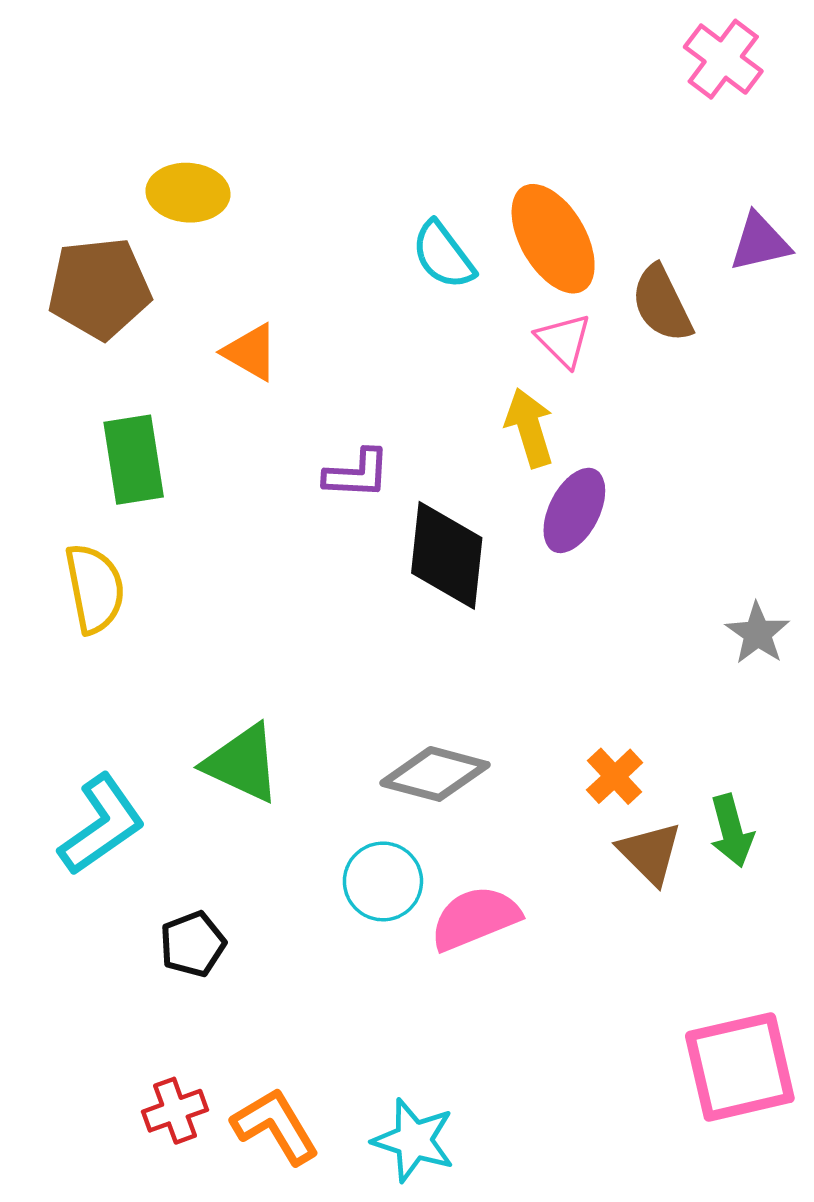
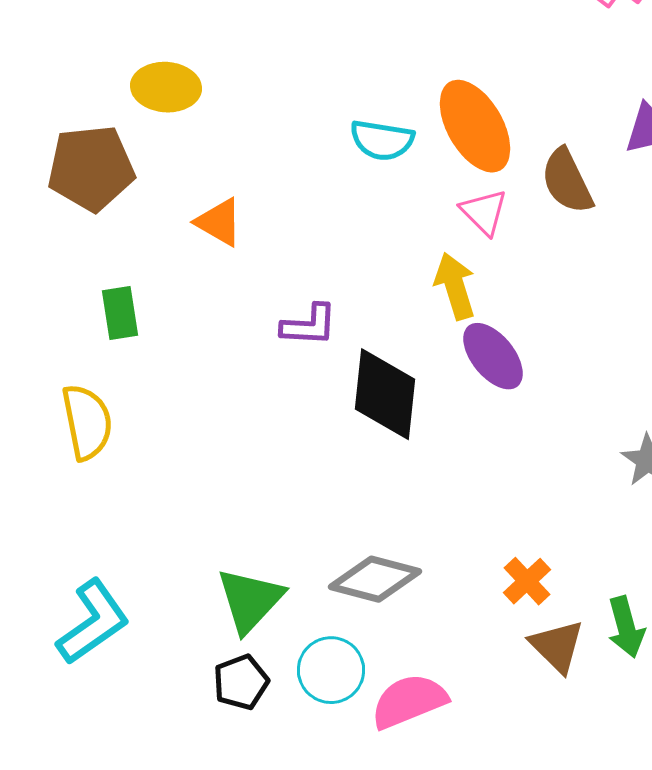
cyan semicircle: (443, 255) -> (382, 140), turned -44
green rectangle: (134, 460) -> (120, 313), size x0.7
purple ellipse: (574, 510) -> (493, 356), turned -66
green triangle: (242, 763) -> (250, 600), moved, turned 48
black pentagon: (193, 944) -> (241, 682), moved

